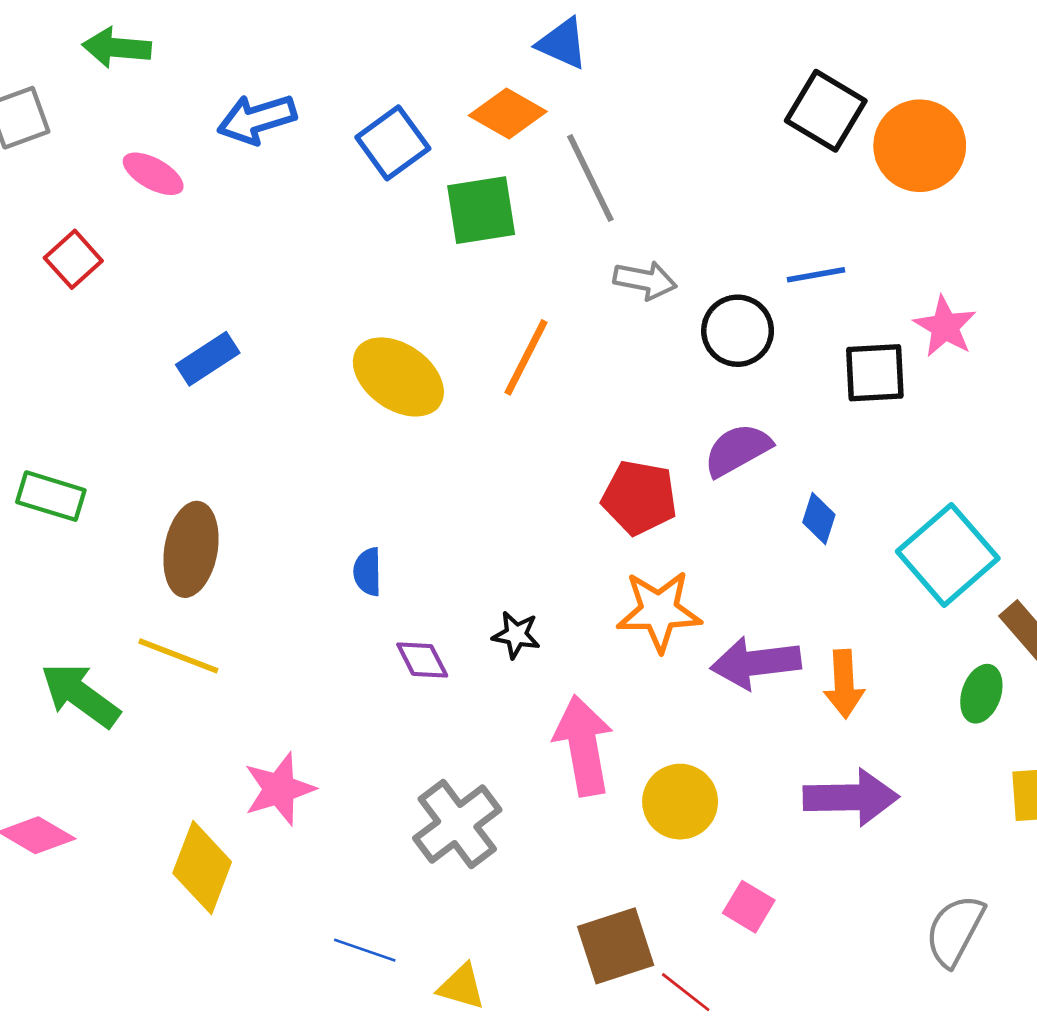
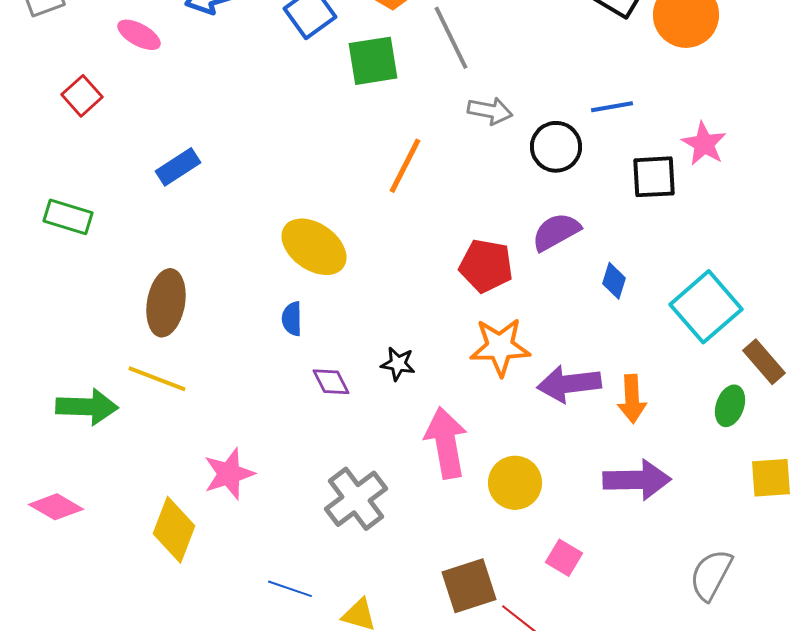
yellow ellipse: (398, 377) -> (314, 247), moved
green rectangle: (51, 496) -> (68, 217), moved
green arrow: (80, 695) -> (87, 407), turned 146

